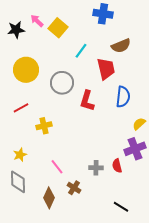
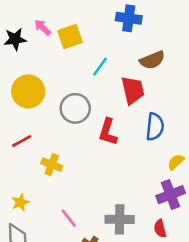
yellow square: (58, 28) -> (70, 37), turned 30
yellow cross: (44, 126) -> (52, 165), turned 35
red semicircle: (117, 166) -> (160, 229), moved
gray cross: (96, 168) -> (120, 219), size x1.5

